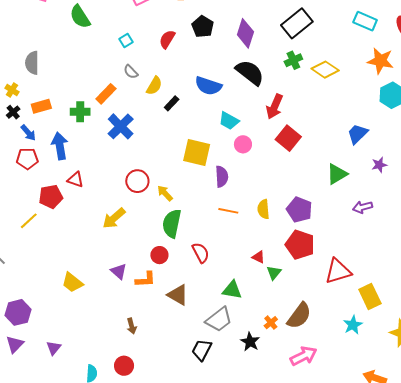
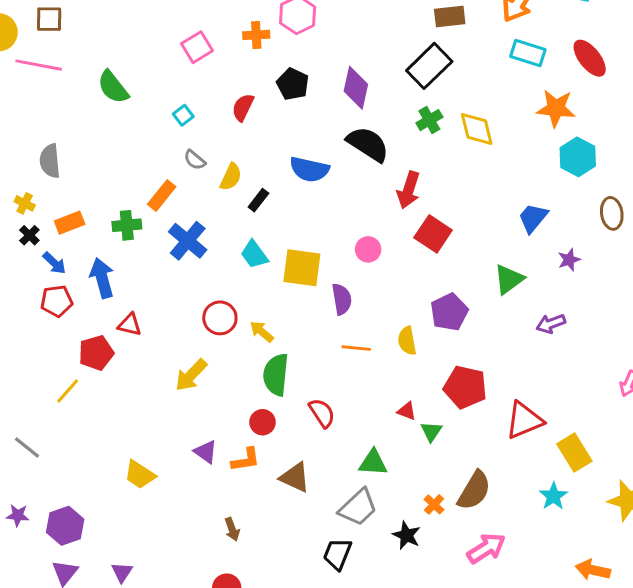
yellow diamond: (325, 70) -> (477, 129), turned 48
cyan trapezoid: (229, 121) -> (254, 254), moved, turned 30
purple pentagon: (299, 210) -> (449, 312), moved, turned 30

